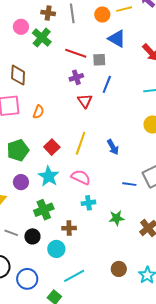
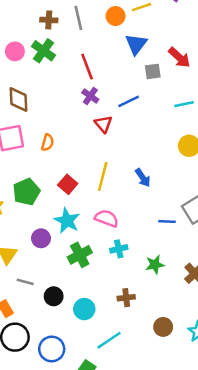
pink circle: (21, 27) -> (15, 51), moved
blue triangle: (117, 39) -> (136, 44), turned 42
red line: (76, 53) -> (87, 67), turned 55
gray square: (99, 60) -> (153, 71), moved
purple cross: (76, 77) -> (90, 96), turned -32
blue line: (107, 84) -> (129, 101), turned 48
purple circle: (21, 182) -> (41, 238), moved
green cross: (44, 210) -> (80, 255), moved
brown cross: (69, 228) -> (126, 298), moved
gray line: (11, 233) -> (25, 282), moved

